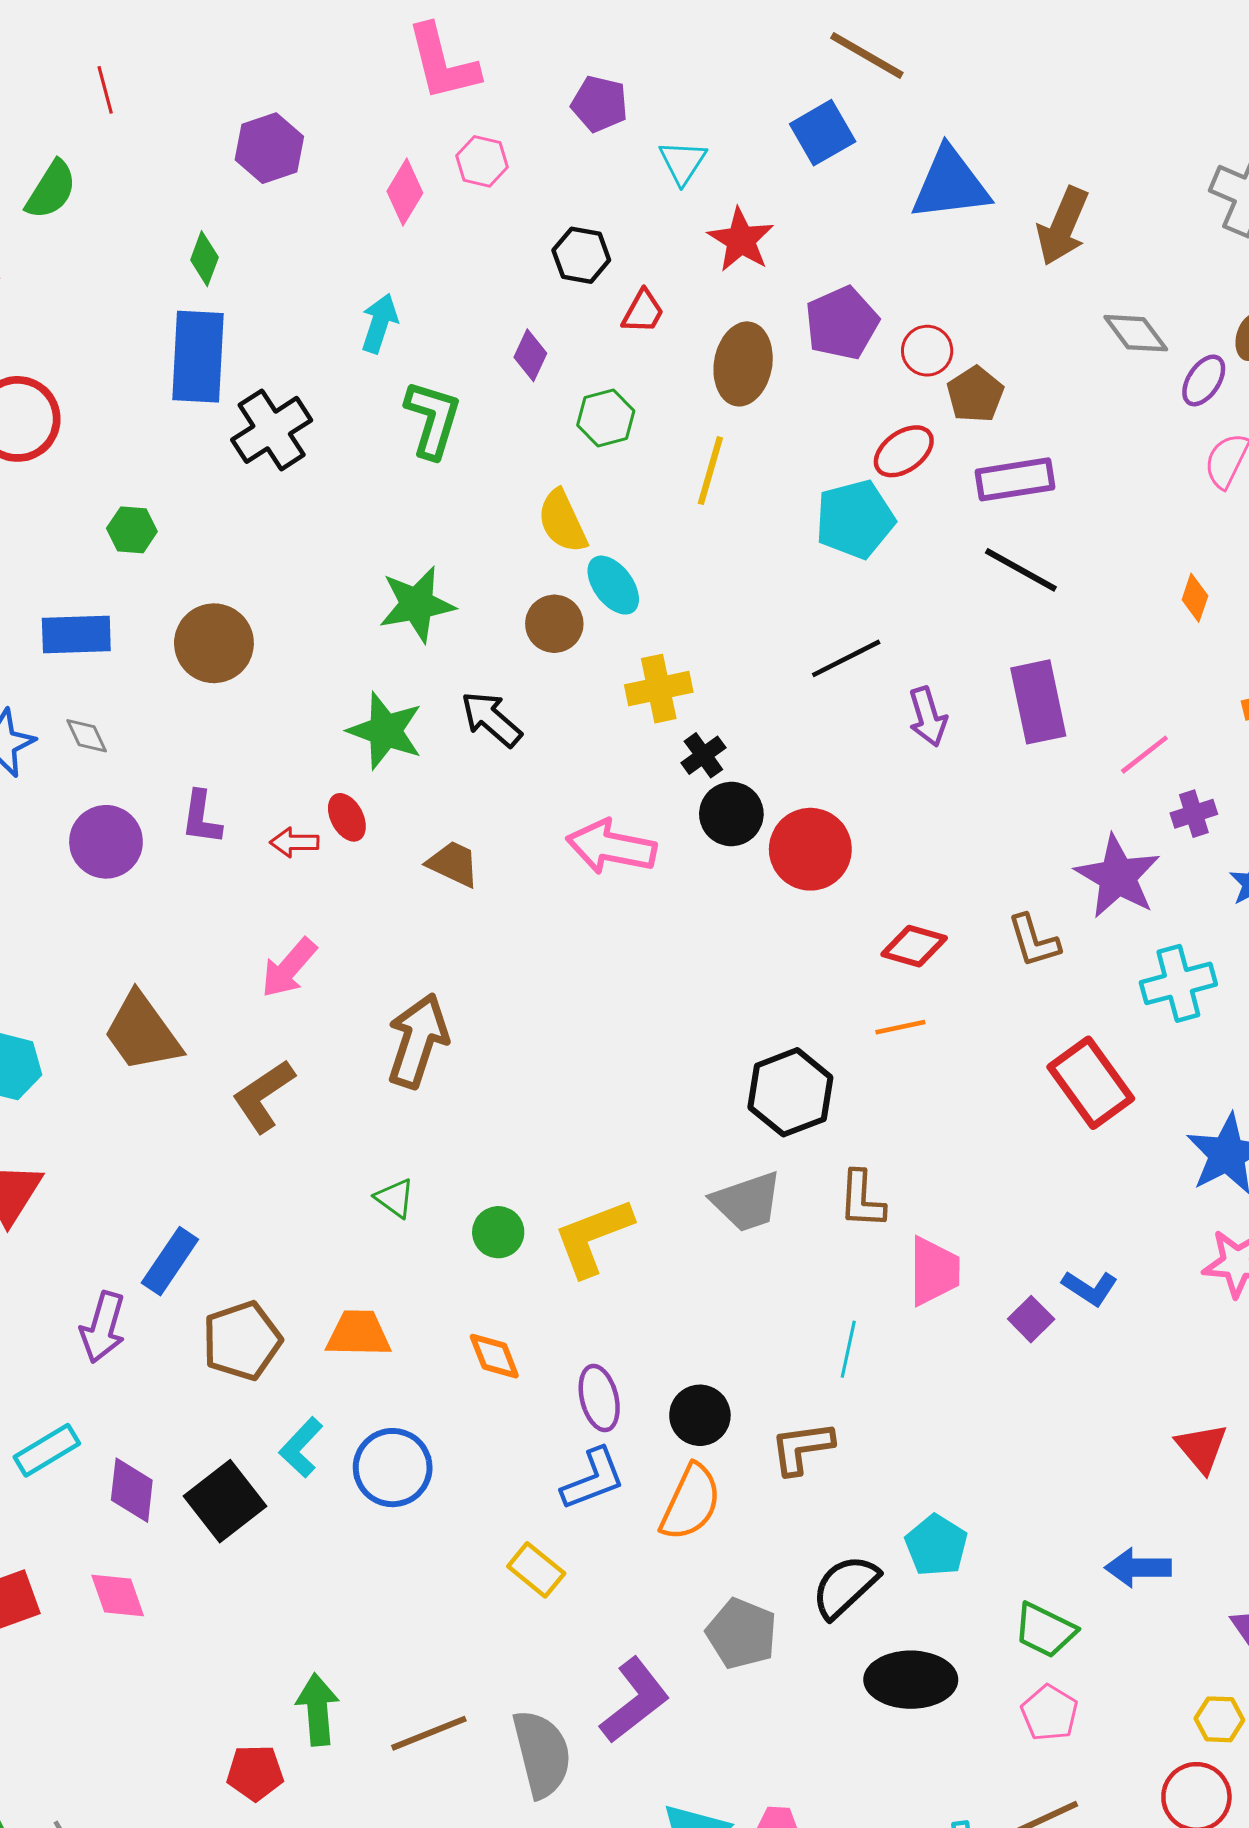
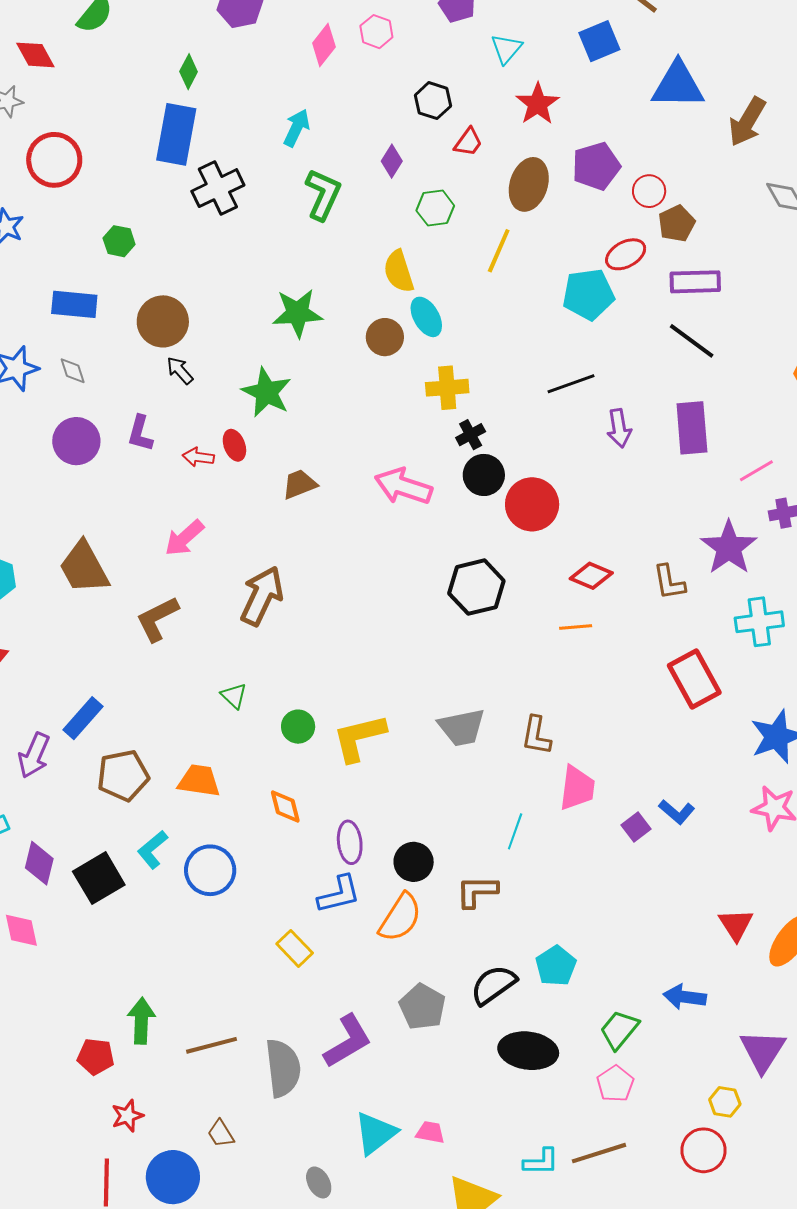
black arrow: (491, 719) -> (180, 370), moved, size x0.7
brown trapezoid: (453, 864) -> (299, 484), turned -54
black hexagon: (790, 1092) -> (476, 587), moved
green trapezoid: (1045, 1630) -> (619, 1030), turned 96

